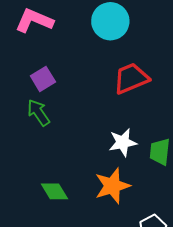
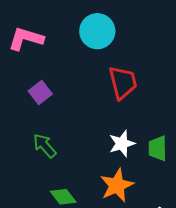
red trapezoid: (131, 78) -> (123, 83), turned 105
green arrow: (38, 113) -> (45, 146), moved

